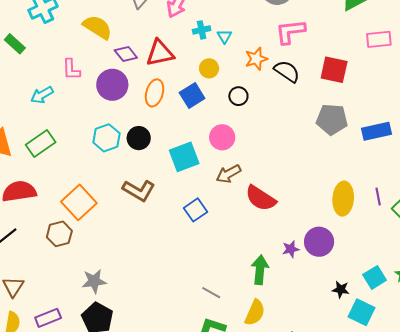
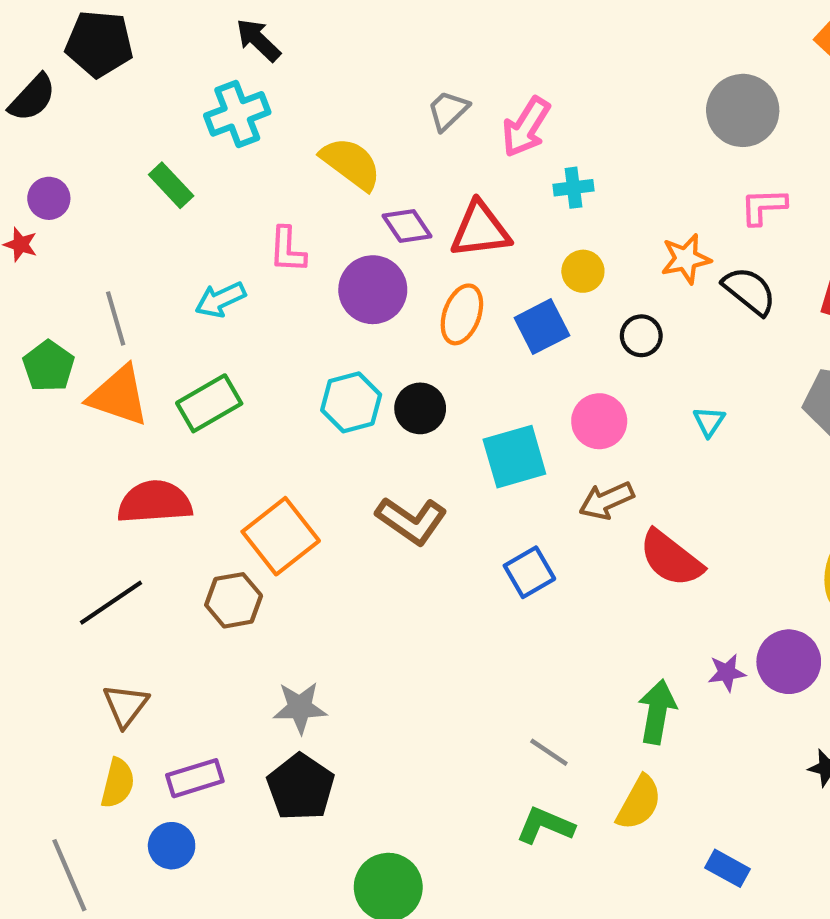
pink L-shape: (290, 32) -> (763, 207), size x0.7
cyan triangle: (224, 36) -> (709, 422), moved

